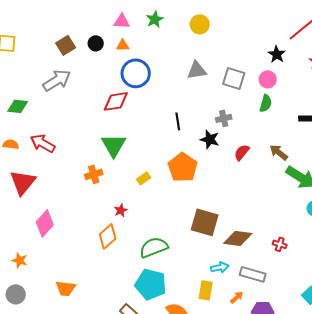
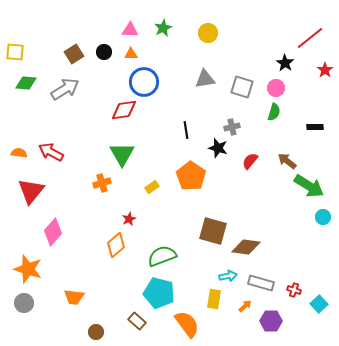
green diamond: (18, 106) -> (26, 83), moved
red cross: (280, 244) -> (294, 290), moved
orange star: (20, 260) -> (28, 269), size x1.8

